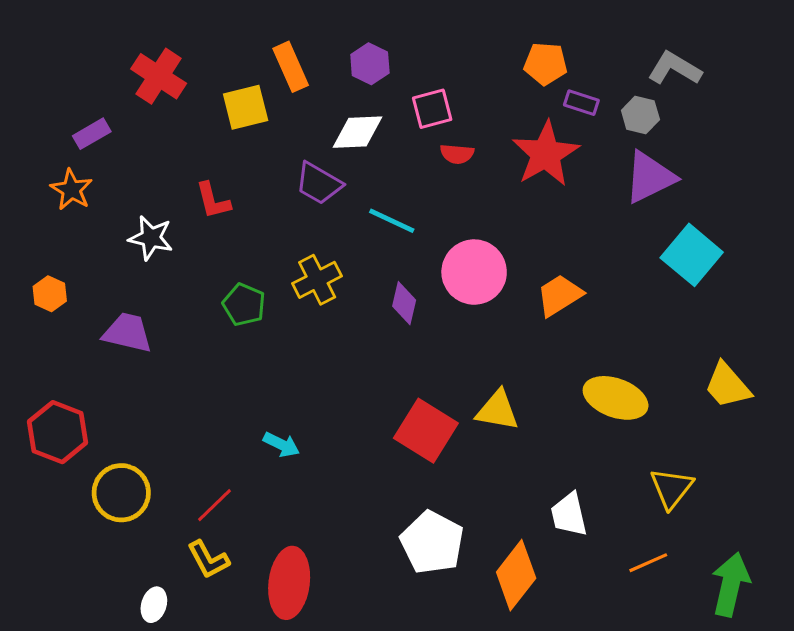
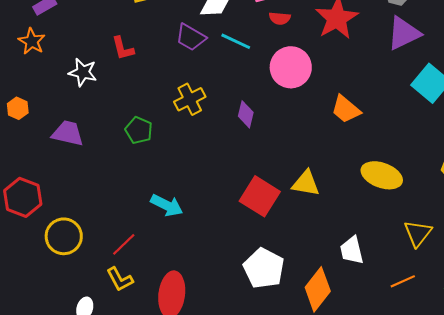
cyan line: (392, 221) -> (236, 41), moved
pink circle: (474, 272) -> (291, 67), moved
orange trapezoid: (560, 295) -> (346, 109), turned -108
green pentagon: (244, 305) -> (139, 130), moved
cyan arrow: (281, 445) -> (167, 205), size x1.4

